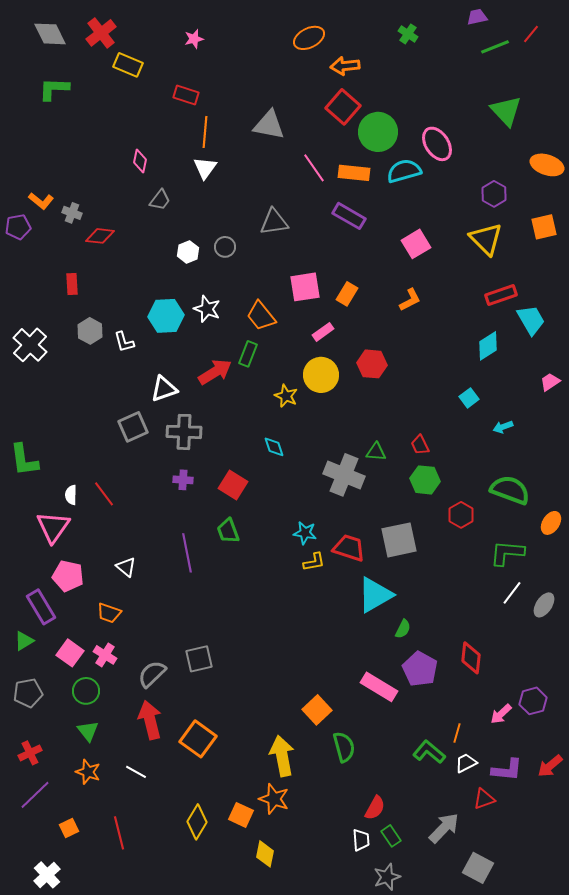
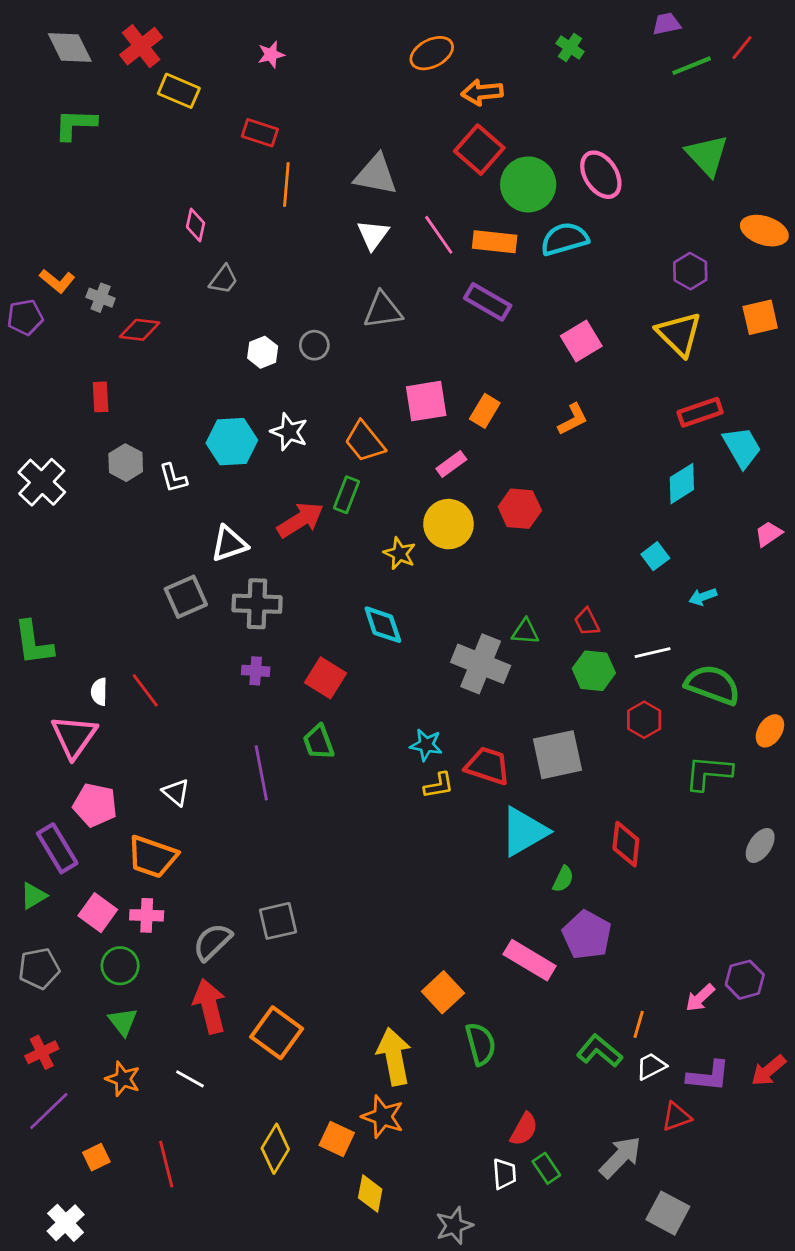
pink ellipse: (437, 144) -> (601, 175), moved
white triangle: (205, 168) -> (373, 235), moved
cyan diamond: (274, 447) -> (383, 625), size x1.4
white line: (512, 593) -> (653, 653), moved, turned 40
orange trapezoid: (109, 613) -> (152, 857), size x1.5
pink cross: (105, 655) -> (147, 915), turned -30
red diamond: (471, 658) -> (626, 844), moved
gray star: (387, 877) -> (454, 1226), moved

